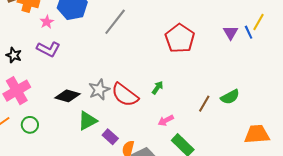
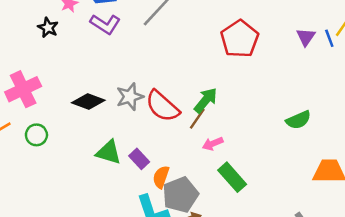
purple L-shape: (48, 49) -> (105, 24), moved
black star: (14, 55) -> (48, 28), moved
green arrow: (158, 88) -> (206, 100), size x1.5
brown line: (204, 104) -> (197, 119), moved
green triangle: (87, 121) -> (109, 152), moved, turned 40

